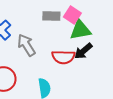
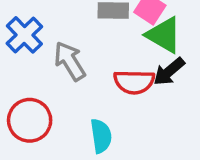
green triangle: (80, 30) -> (164, 35), turned 40

